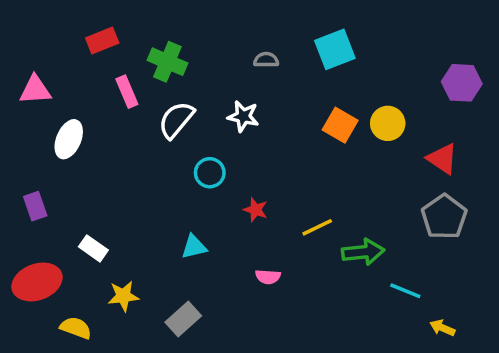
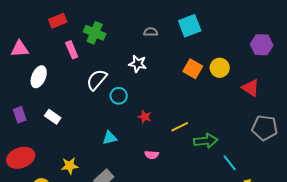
white semicircle: (176, 120) -> (97, 80), moved
gray pentagon: (444, 217) -> (265, 128), moved, turned -30
white rectangle: (93, 248) -> (53, 117), moved
cyan line: (405, 291) -> (230, 163), turned 30

